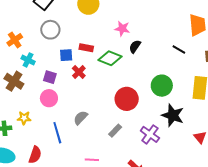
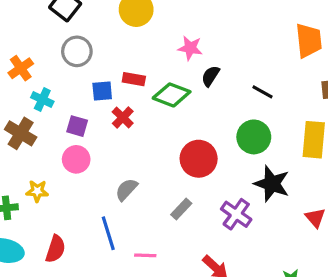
black line: (179, 50) -> (263, 92), moved
blue line: (57, 133) -> (108, 233), moved

